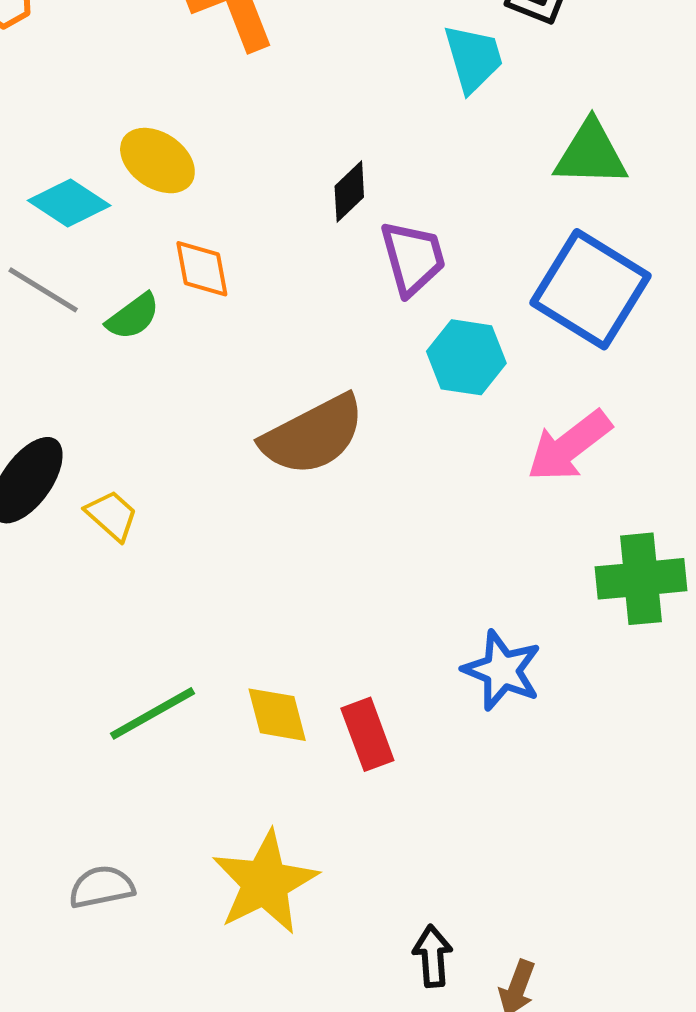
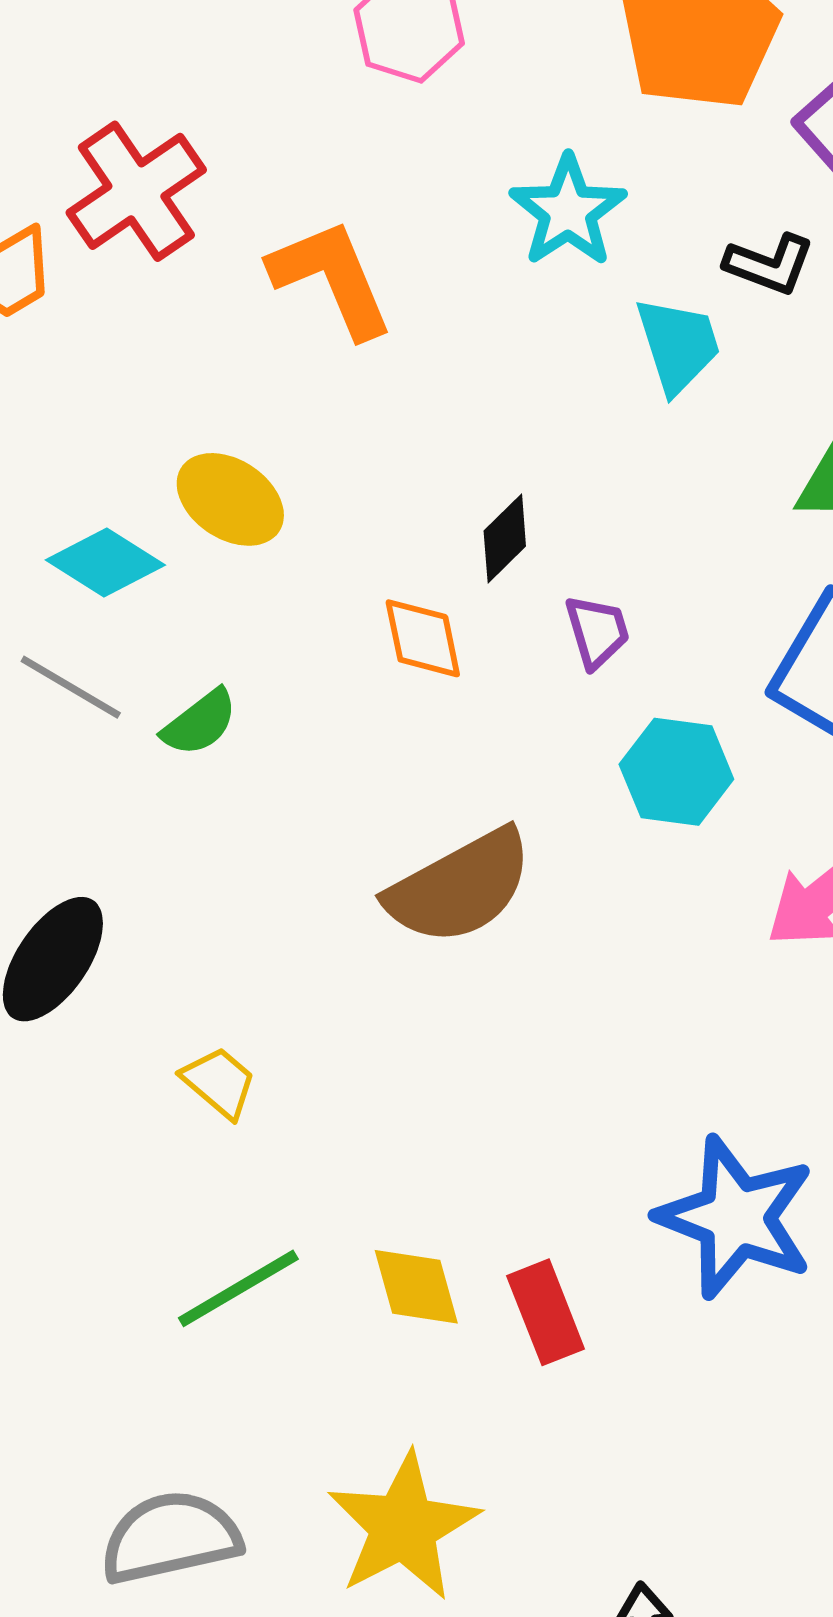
purple trapezoid: (413, 258) -> (597, 631), size x0.7
orange diamond: (202, 269) -> (423, 638), moved
yellow trapezoid: (112, 515) -> (219, 1082), moved
blue star: (502, 670) -> (736, 1217), size x1.4
gray semicircle: (102, 887) -> (170, 1537), size x1.5

